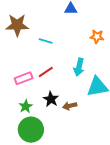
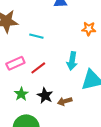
pink rectangle: (24, 78) -> (15, 63), moved
green star: (26, 106) -> (21, 94), moved

